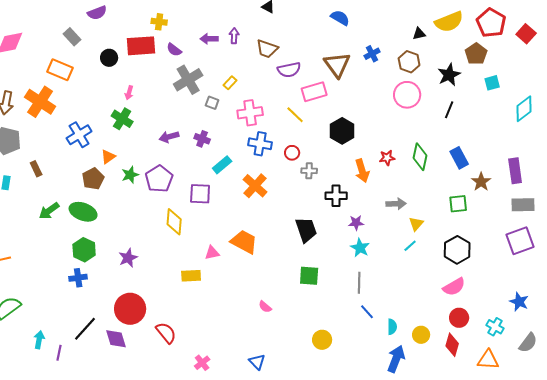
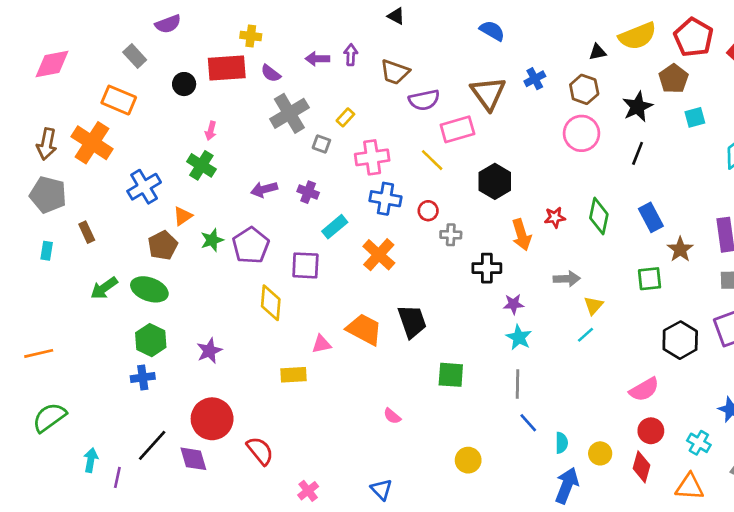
black trapezoid: (306, 230) -> (412, 321), moved
black hexagon: (457, 250) -> (680, 340), moved

